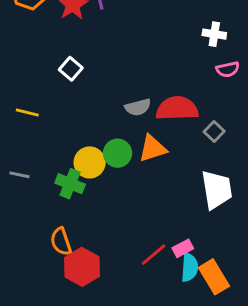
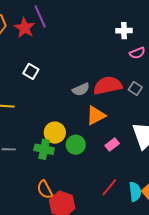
gray square: (214, 131) -> (135, 89), moved
green circle: (118, 153) -> (76, 145), moved
pink rectangle: (183, 248) -> (112, 144), moved

